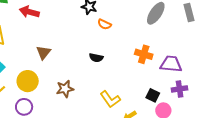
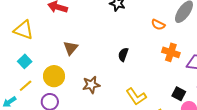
orange semicircle: (104, 24) -> (158, 25), moved
black semicircle: (96, 58) -> (123, 55), turned 96

